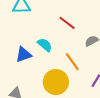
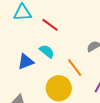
red line: (67, 23) -> (50, 25), moved

